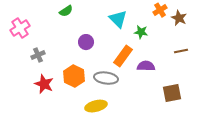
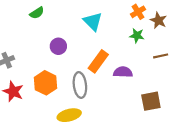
green star: (141, 32) -> (137, 36), moved
gray ellipse: (106, 78) -> (80, 85), turned 75

